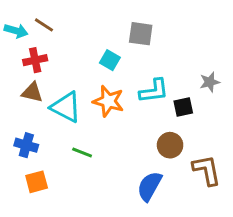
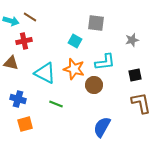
gray star: (210, 82) -> (132, 40), moved
brown triangle: (32, 92) -> (11, 63), moved
black square: (183, 107) -> (135, 75), moved
brown circle: (170, 145) -> (94, 85), moved
brown L-shape: (207, 170) -> (141, 103), moved

